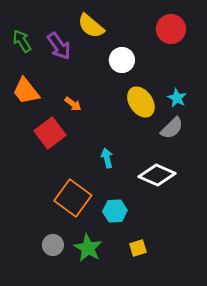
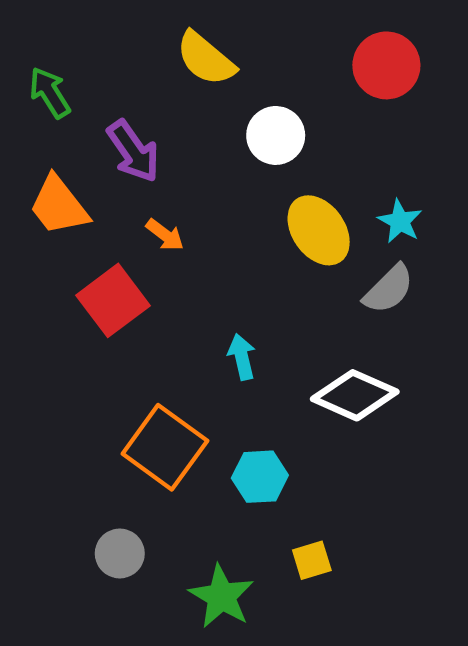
purple arrow: (59, 46) -> (133, 151), moved
green star: (88, 248) -> (221, 596), moved

